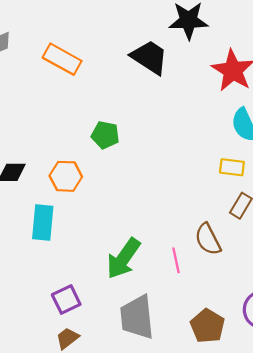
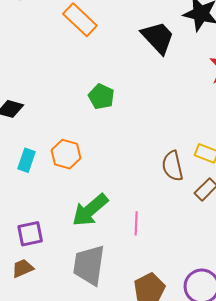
orange hexagon: (66, 176) -> (66, 154), moved
cyan rectangle: (43, 222) -> (27, 160), size x0.7
brown semicircle: (208, 239) -> (172, 166), moved

